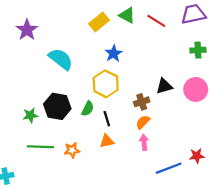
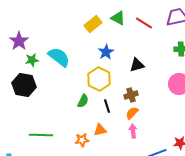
purple star: (27, 30) -> (19, 41), moved
black triangle: (164, 86) -> (137, 65), moved
black hexagon: (57, 106) -> (24, 85), moved
green star: (30, 115) -> (32, 60), moved
black line: (107, 119) -> (107, 106), moved
orange star: (72, 150) -> (82, 140), moved

